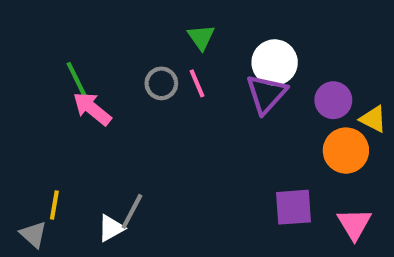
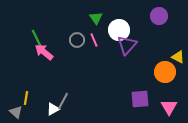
white circle: (275, 62) -> (119, 30), moved
purple circle: (333, 100) -> (159, 16), moved

